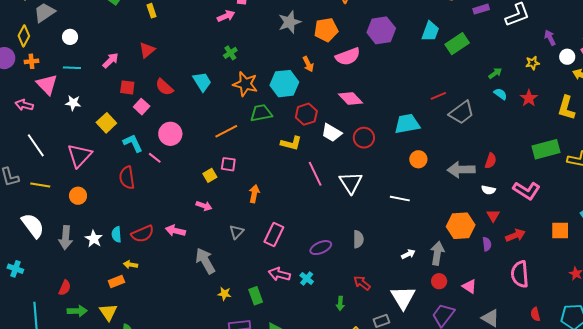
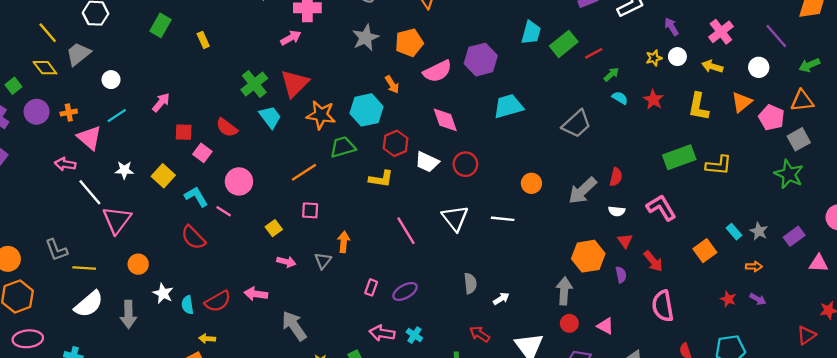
purple hexagon: (381, 30) -> (481, 60), moved
yellow diamond: (24, 36) -> (45, 68), moved, turned -60
red triangle: (147, 50) -> (295, 83), moved, size x1.5
green cross: (230, 53) -> (254, 84), moved, size x1.6
white circle: (567, 57) -> (677, 57), moved
cyan line: (72, 68) -> (117, 116), turned -30
red line: (438, 96) -> (594, 53), moved
pink diamond: (350, 98) -> (445, 120), turned 30
white star: (73, 103) -> (124, 170), moved
cyan trapezoid: (407, 124) -> (508, 106), moved
white line: (36, 145) -> (90, 192), moved
pink triangle: (79, 156) -> (117, 220), moved
gray arrow: (461, 170) -> (582, 191), turned -36
pink line: (315, 174) -> (406, 231), moved
yellow square: (210, 175) -> (274, 228), moved
red semicircle: (127, 178) -> (193, 237), turned -30
yellow line: (40, 185) -> (84, 268), moved
pink L-shape: (527, 191) -> (661, 208), turned -148
white line: (400, 199) -> (503, 219), moved
white semicircle: (33, 226) -> (89, 304), turned 92
orange square: (560, 231) -> (705, 251), turned -30
gray triangle: (237, 232) -> (323, 261), moved
pink rectangle: (274, 234) -> (371, 287), size x0.6
red arrow: (515, 235) -> (653, 261), turned 78
white star: (94, 239) -> (163, 293), moved
purple ellipse: (321, 248) -> (405, 291), moved
white arrow: (408, 254) -> (501, 299), moved

